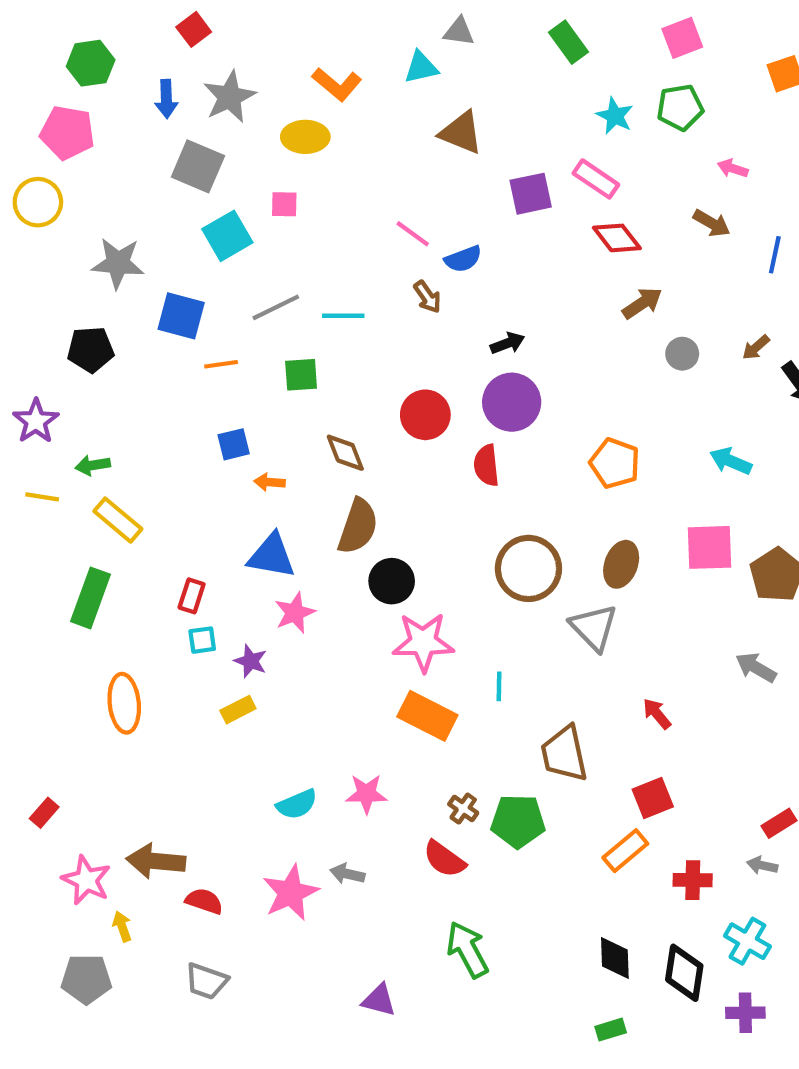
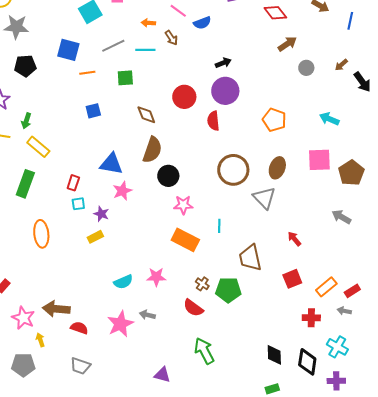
gray star: (118, 263) -> (16, 27), moved
brown arrow: (427, 297) -> (171, 38), moved
green arrow: (93, 465) -> (26, 121), turned -63
orange arrow: (270, 482) -> (148, 23), moved
pink star: (423, 642) -> (183, 205), size x0.7
orange rectangle: (625, 851) -> (326, 287), moved

